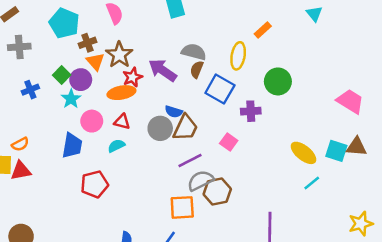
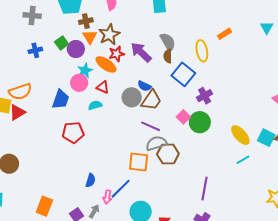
gray semicircle: (194, 52) -> (168, 42), turned 36
yellow ellipse: (238, 56) -> (202, 51), turned -30
brown semicircle: (197, 69) -> (168, 56), turned -32
green circle: (278, 81) -> (200, 122), moved
orange ellipse: (121, 93) -> (106, 64), turned 35
cyan star: (71, 99) -> (85, 71), moved
purple cross: (251, 111) -> (205, 96), turned -35
orange semicircle: (20, 144) -> (20, 92), size x1.6
purple line: (190, 161) -> (151, 126), turned 42
red triangle: (21, 171) -> (17, 112), turned -30

